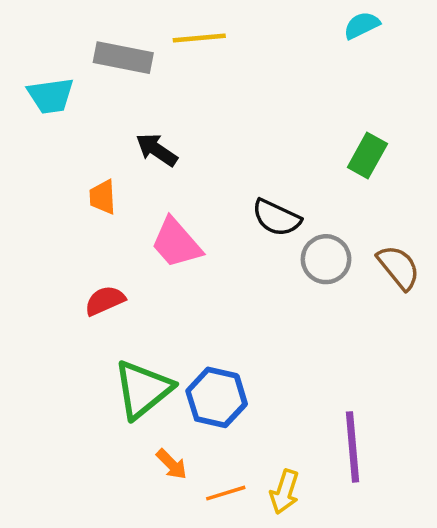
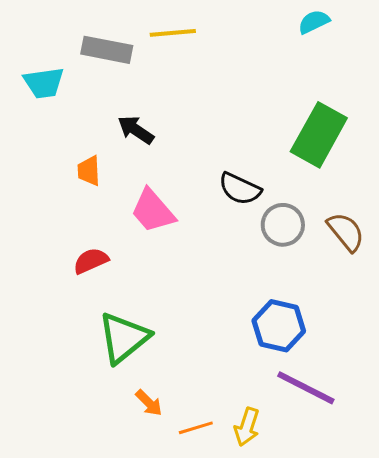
green rectangle: (367, 156) -> (319, 135), size x1.6
blue hexagon: (217, 397) -> (279, 326), moved
purple line: (352, 447) -> (306, 388), turned -58

